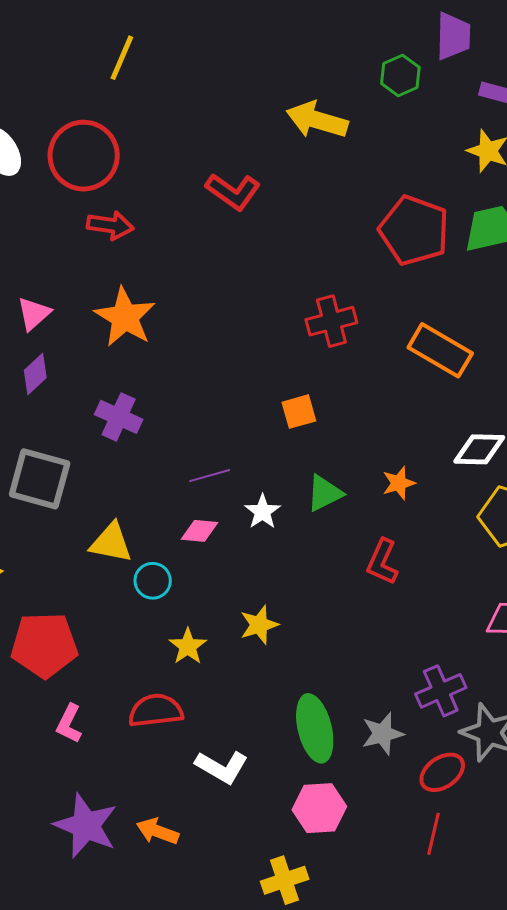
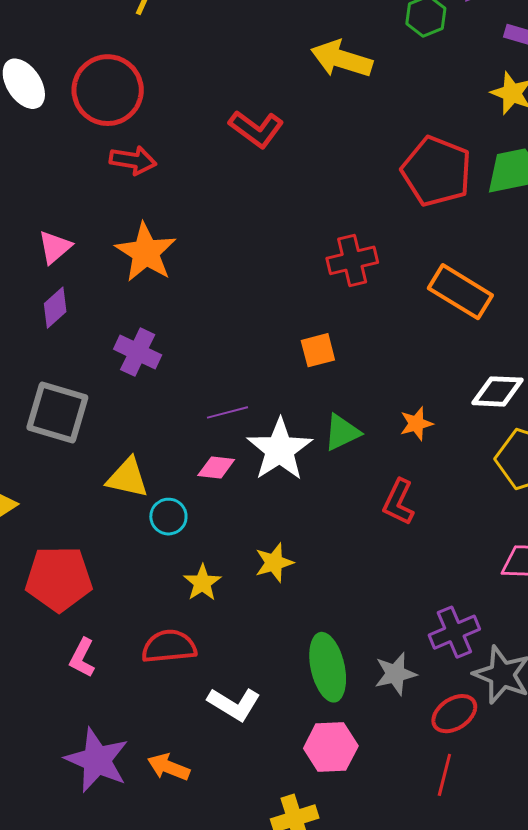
white star: (263, 512) -> (280, 450), size x1.8

